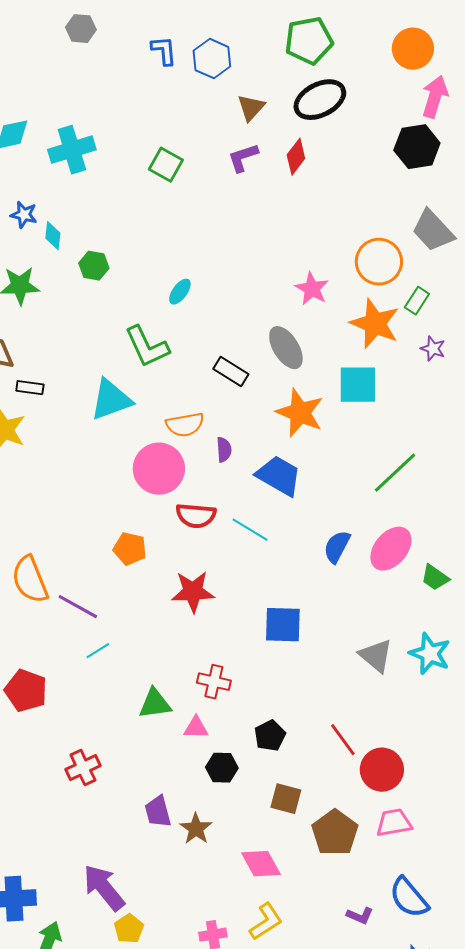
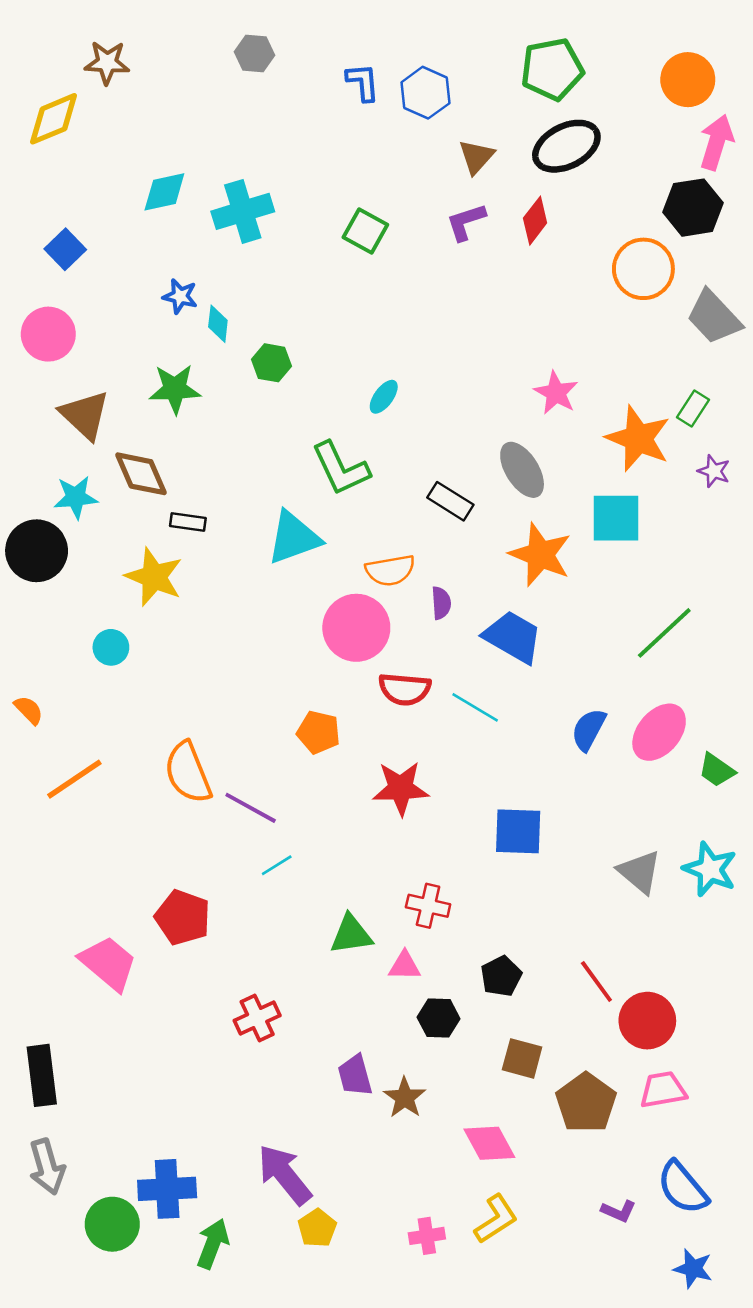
orange circle: (379, 262) -> (643, 269), moved

